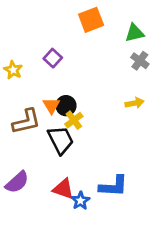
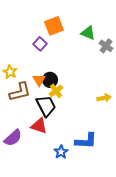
orange square: (91, 20) -> (54, 26), moved
green triangle: (135, 33) -> (88, 33), moved, turned 35
yellow star: (13, 70) -> (10, 72), moved
yellow arrow: (135, 103) -> (104, 98), moved
red triangle: (63, 189) -> (39, 126), moved

